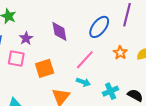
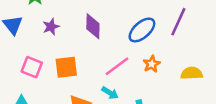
orange star: (120, 53) -> (152, 64), moved
pink square: (16, 59) -> (32, 67), moved

